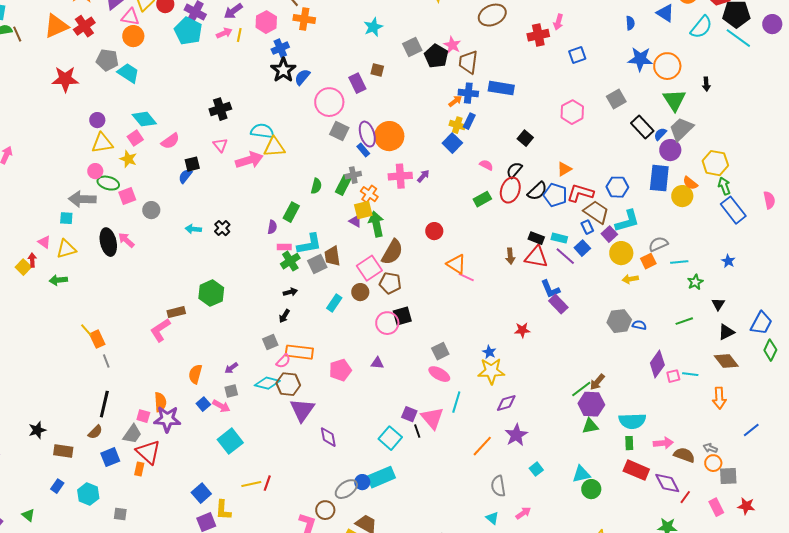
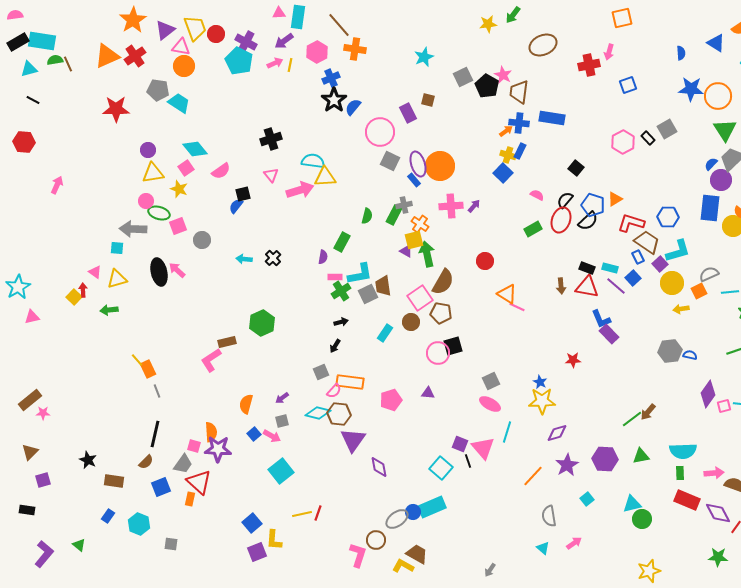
black rectangle: (642, 127) -> (648, 138), moved, size x0.6
blue pentagon: (555, 195) -> (593, 205), moved
purple hexagon: (591, 404) -> (605, 459), moved
black star: (37, 430) -> (88, 460), turned -30

